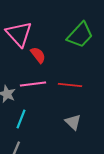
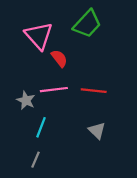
green trapezoid: (80, 35) -> (87, 24), moved

